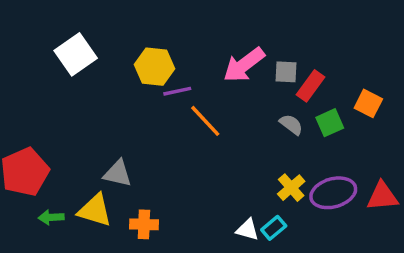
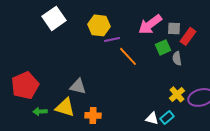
green square: (330, 123) -> (163, 47), moved
gray semicircle: (291, 124) -> (177, 58), turned -136

